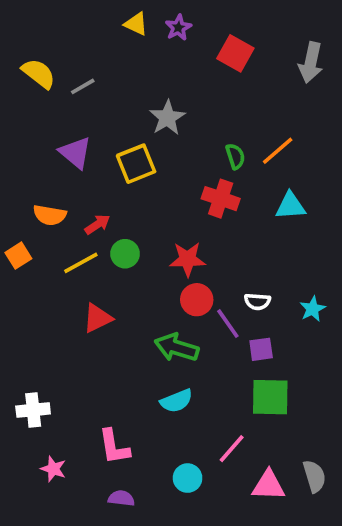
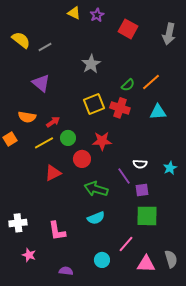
green semicircle: (235, 156) -> (128, 85), turned 64
yellow square: (136, 164) -> (94, 104), moved
red circle: (197, 300) -> (82, 159), moved
pink L-shape: (114, 447) -> (57, 231), moved

